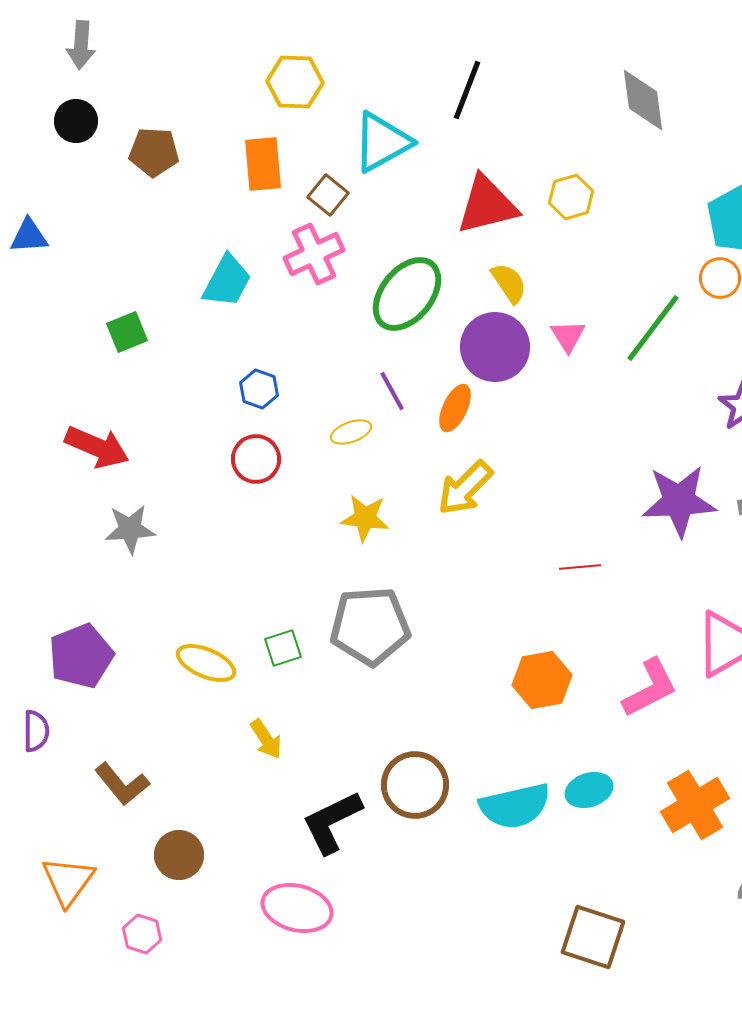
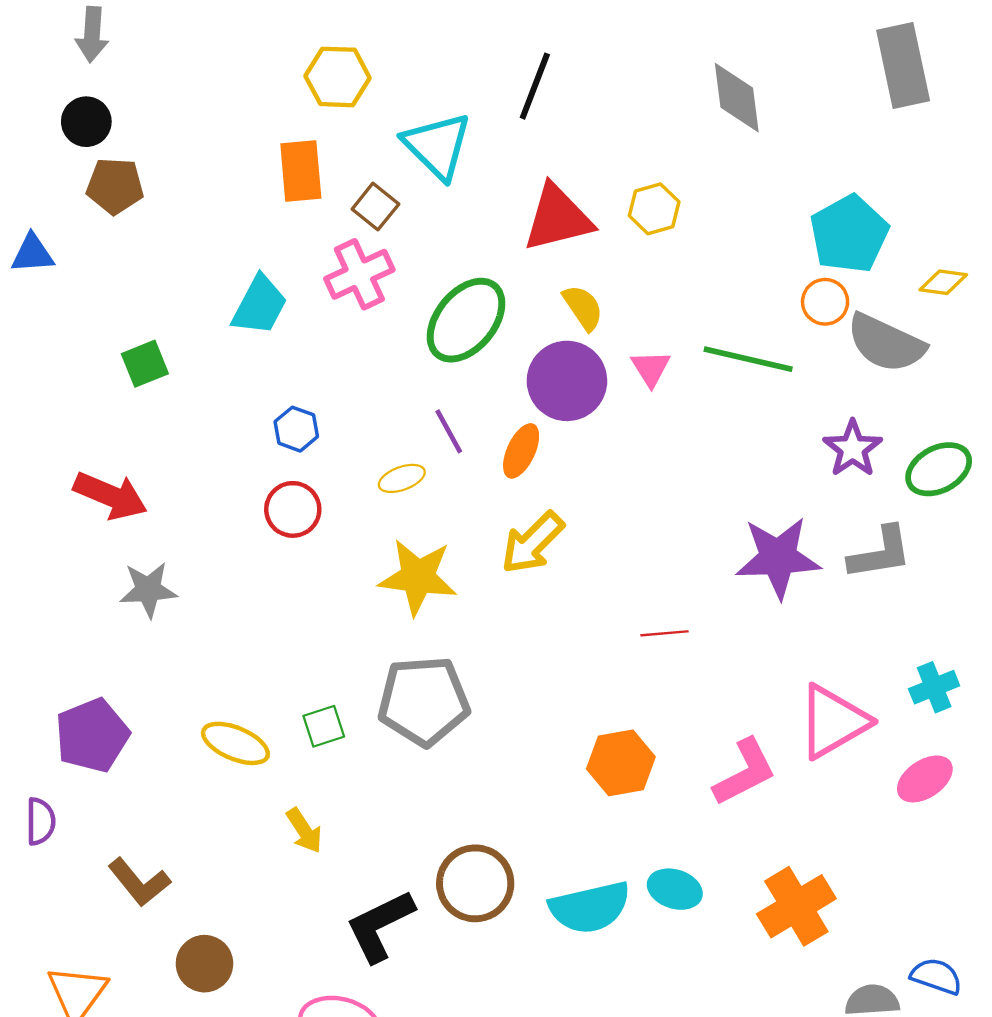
cyan triangle: (382, 142) -> (437, 146), turned -46
brown pentagon: (154, 152) -> (115, 186), moved
green line: (653, 328) -> (748, 359), turned 66
yellow star: (365, 518) -> (418, 577), size x1.4
cyan ellipse: (589, 790) -> (675, 889), turned 36

